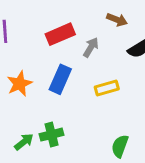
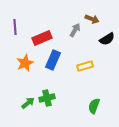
red rectangle: (60, 34) -> (42, 38), moved
gray arrow: (91, 47) -> (75, 30), moved

